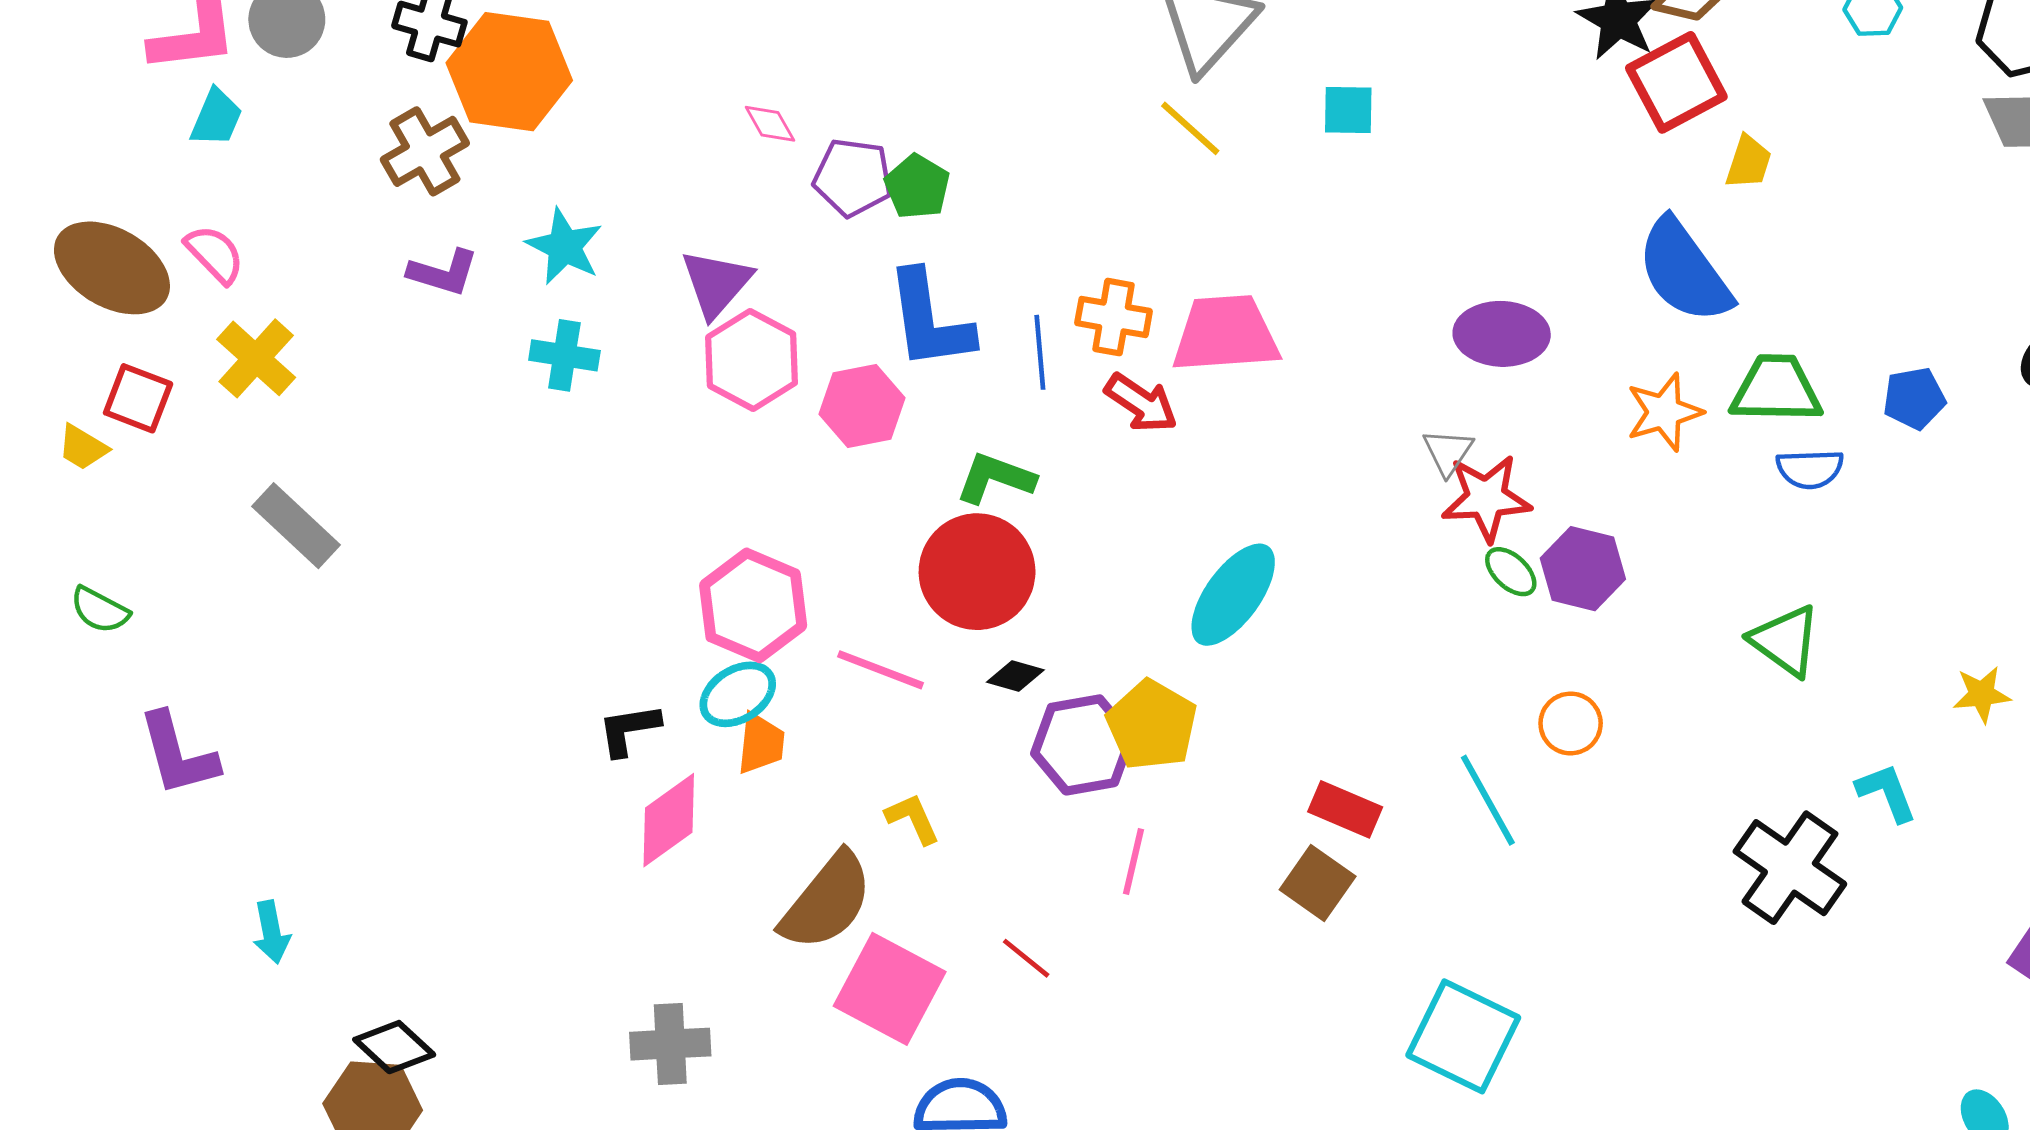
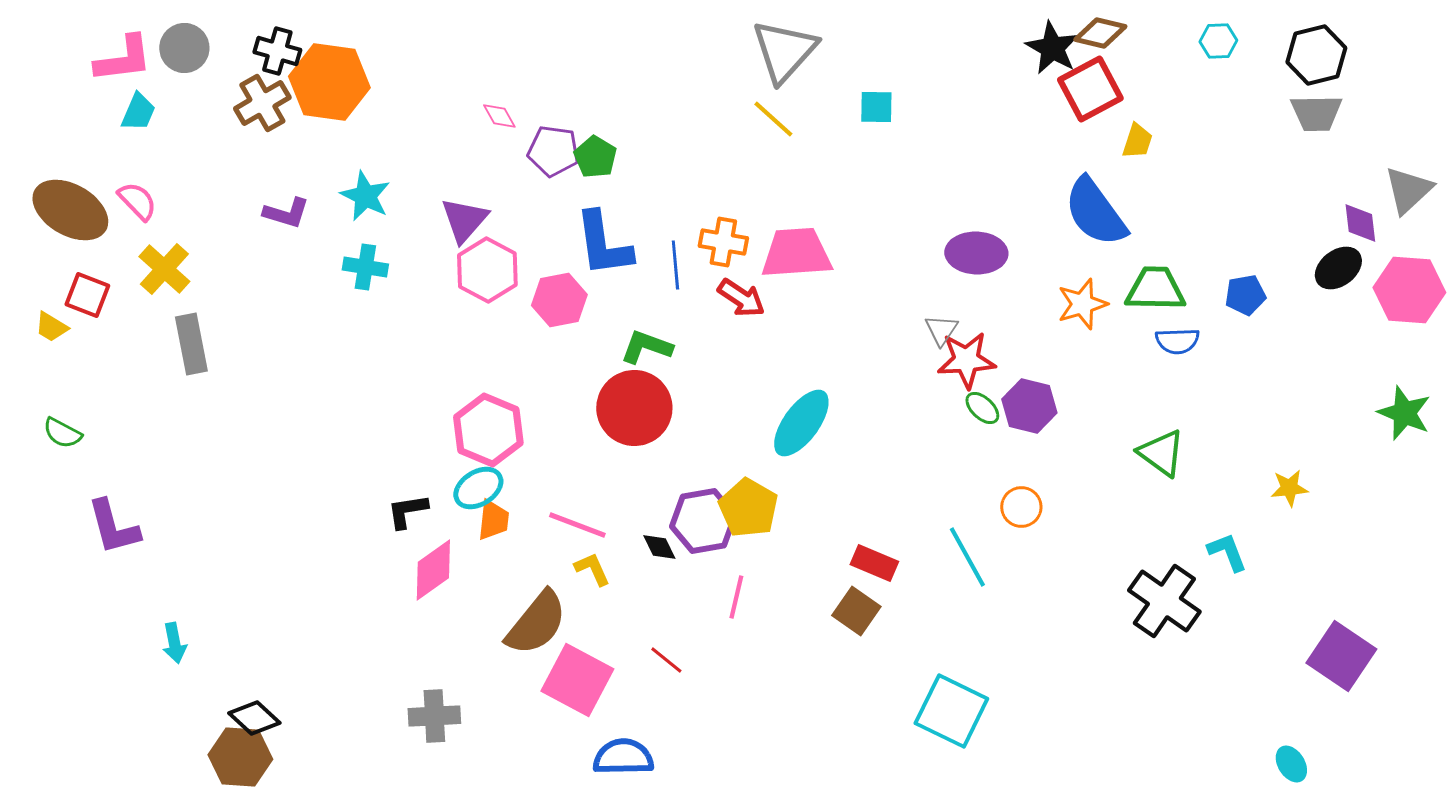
brown cross: (425, 151) -> (262, 103), moved
gray rectangle: (296, 526) -> (191, 344), moved, turned 36
pink line: (880, 670) -> (577, 525), moved
black diamond: (1015, 676) -> (659, 547), moved, turned 48

